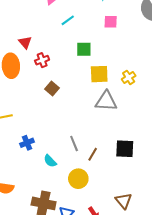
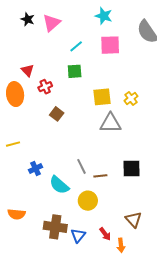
cyan line: (68, 20) -> (76, 46), moved
pink square: (111, 22) -> (110, 45), size x1.5
green square: (84, 49) -> (75, 71), moved
brown line: (93, 154) -> (100, 176), turned 56
cyan semicircle: (50, 161) -> (59, 185), size x1.5

